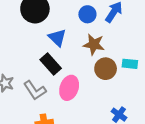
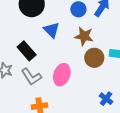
black rectangle: (51, 64) -> (27, 51), moved

